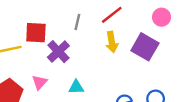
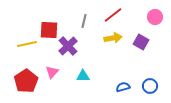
yellow arrow: (112, 42) -> (113, 38), turned -90
purple square: (145, 47) -> (141, 42), size x0.7

